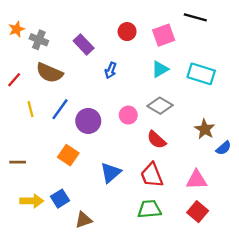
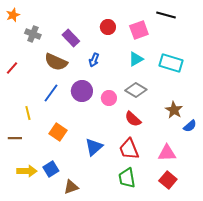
orange star: (16, 29) -> (13, 15), moved
brown semicircle: (49, 73) -> (56, 62), moved
yellow line: (31, 109) -> (28, 113), moved
purple circle: (88, 121) -> (82, 91), moved
green trapezoid: (149, 209) -> (127, 178), turned -95

